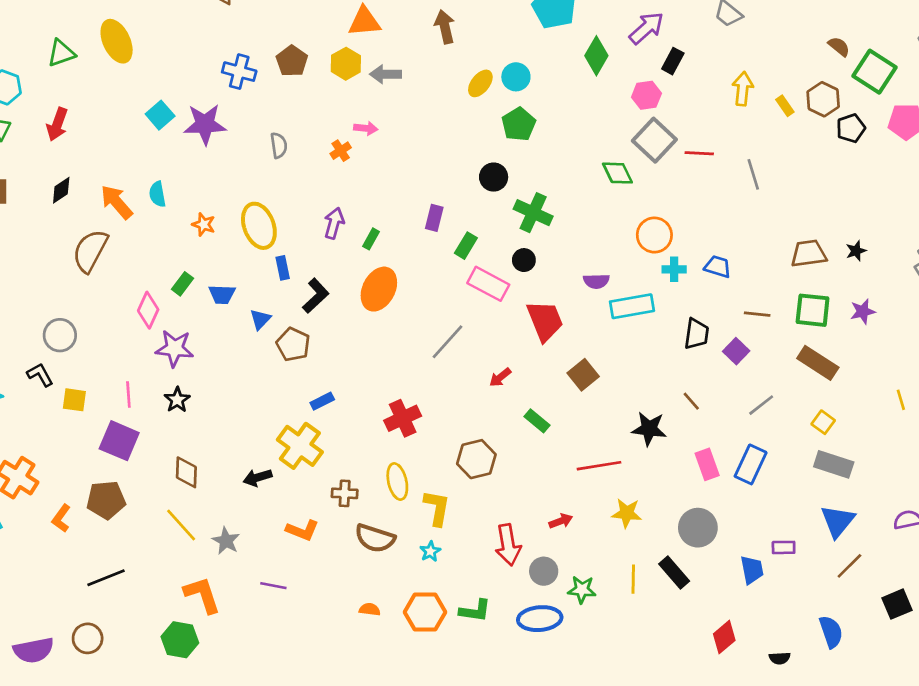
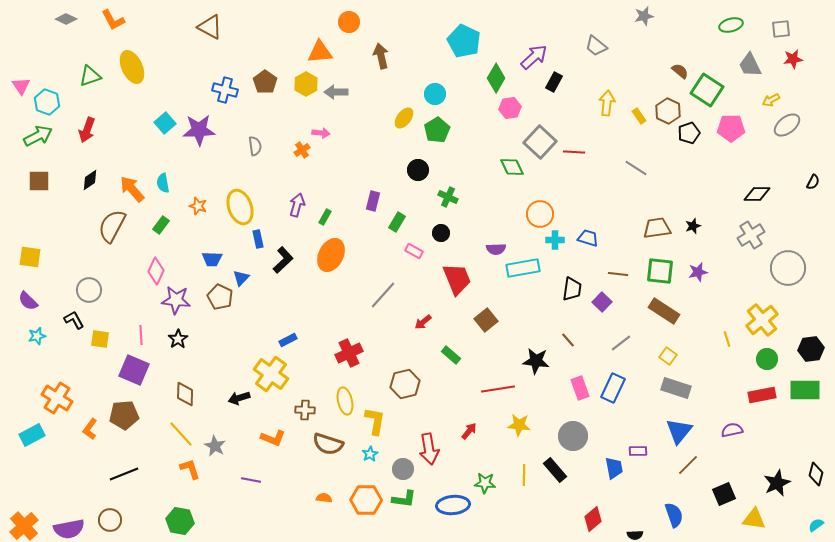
yellow ellipse: (480, 83) -> (404, 118), moved
pink hexagon: (646, 95) -> (510, 108), moved
gray line: (753, 174) -> (636, 168), moved, turned -40
green cross: (533, 213) -> (448, 197), size x0.7
green rectangle: (182, 284) -> (161, 225), moved
pink rectangle: (488, 284) -> (414, 251), size x0.6
brown pentagon: (293, 344) -> (220, 297), moved
red arrow: (561, 521) -> (469, 431), turned -30
gray circle: (544, 571) -> (403, 469), moved
orange L-shape: (202, 595) -> (190, 469), moved, size x0.7

